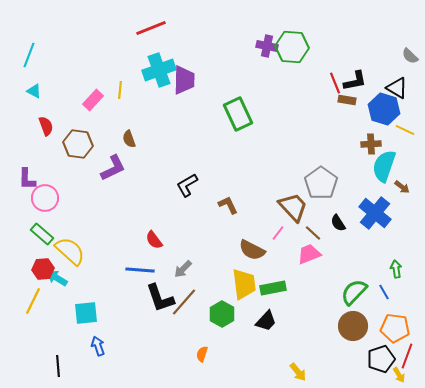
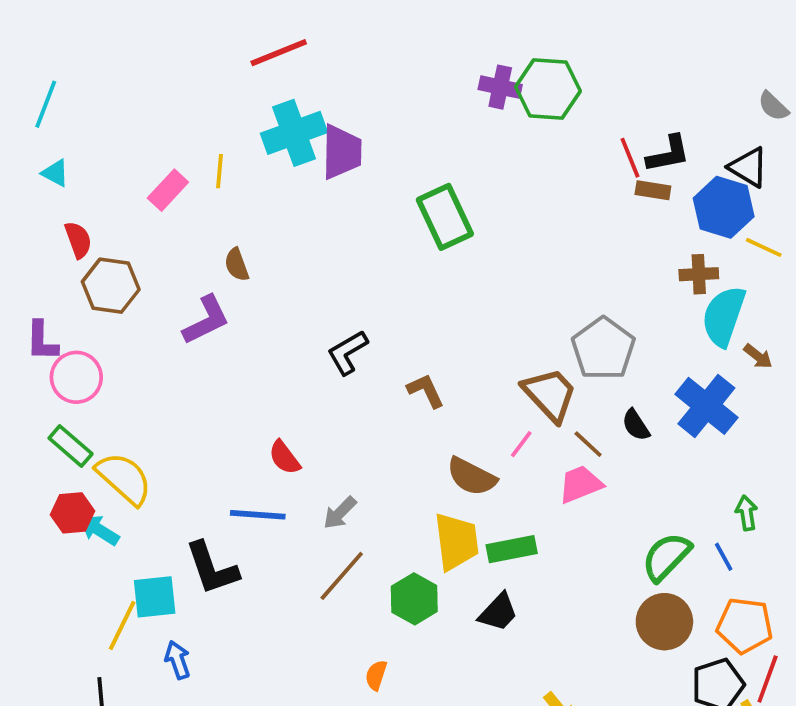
brown hexagon: (78, 144) -> (111, 286), moved
black L-shape: (160, 298) -> (212, 568), moved
yellow line: (33, 301) -> (122, 626), moved

